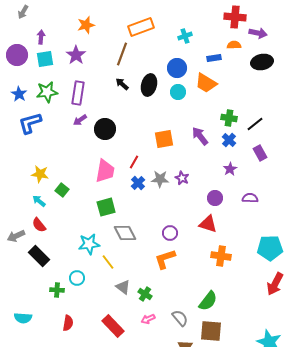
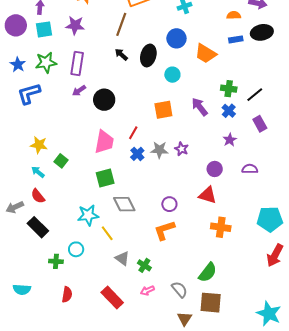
purple star: (76, 55) -> (75, 25), turned -30
blue rectangle: (214, 58) -> (236, 39), moved
cyan circle: (178, 92) -> (172, 75), moved

